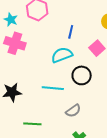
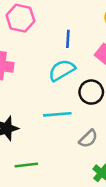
green line: (32, 124) -> (26, 165), moved

